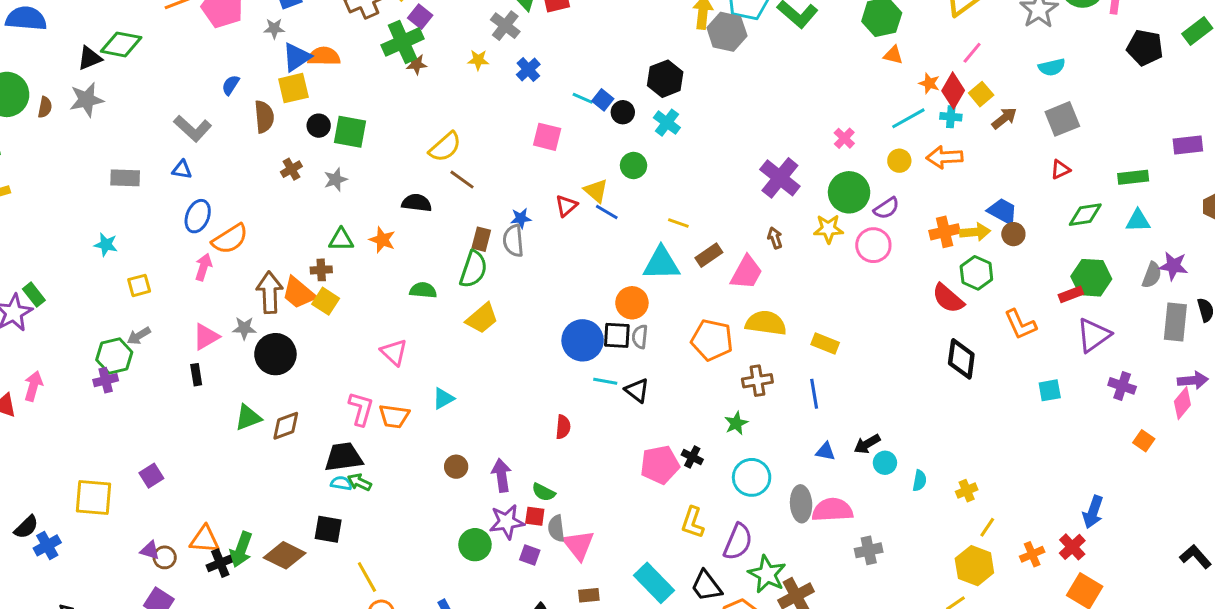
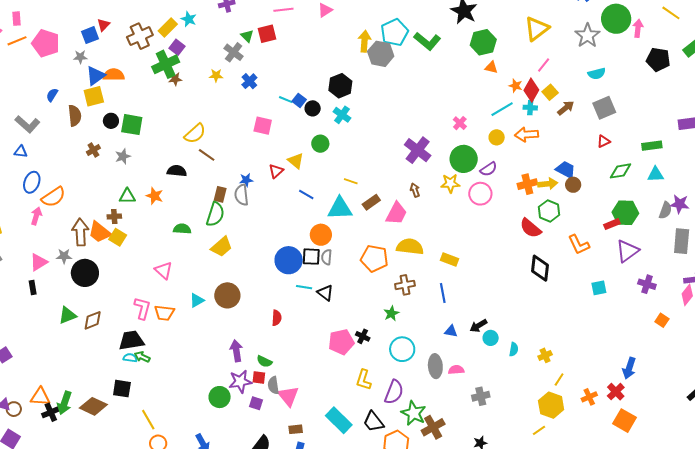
blue line: (607, 212) -> (306, 195), moved
brown circle: (456, 467) -> (227, 295), moved, size x1.6
pink semicircle: (832, 510) -> (456, 370), size x0.6

